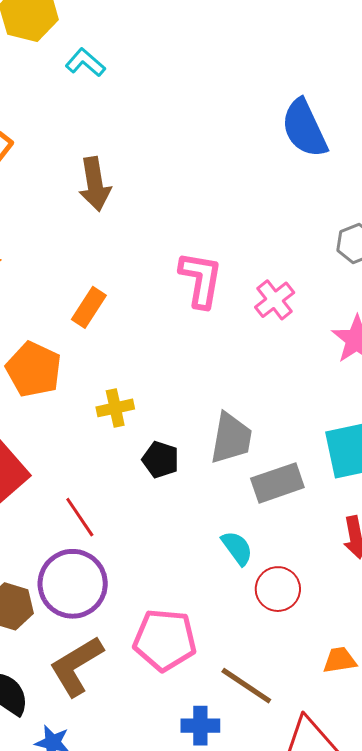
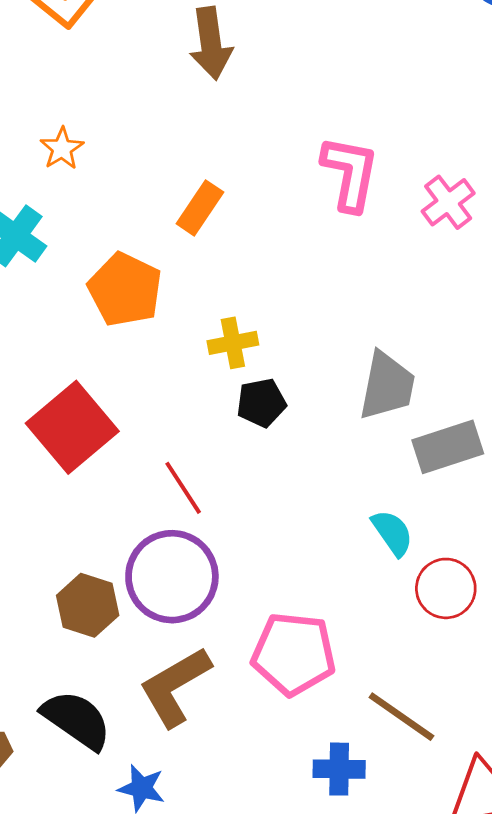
black pentagon: (161, 460) -> (261, 403), moved, turned -30

